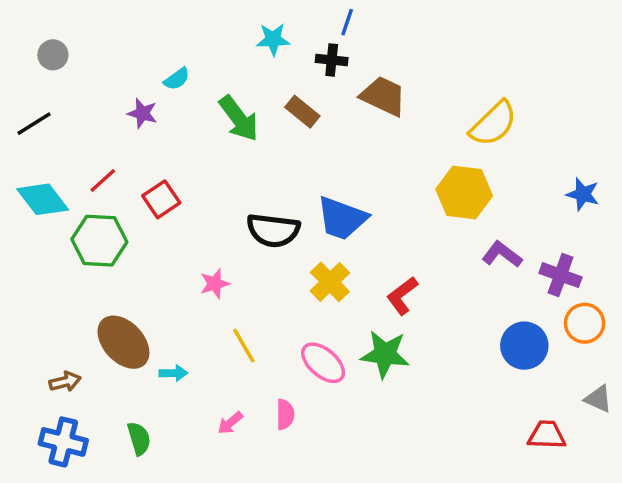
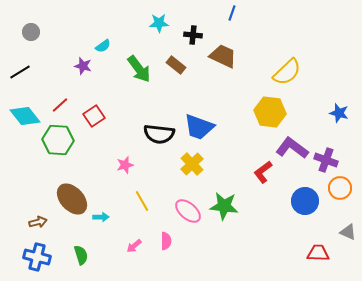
blue line: (347, 22) -> (232, 13), moved
purple L-shape: (502, 254) -> (292, 148), size x1.4
red L-shape: (402, 296) -> (263, 172), moved

